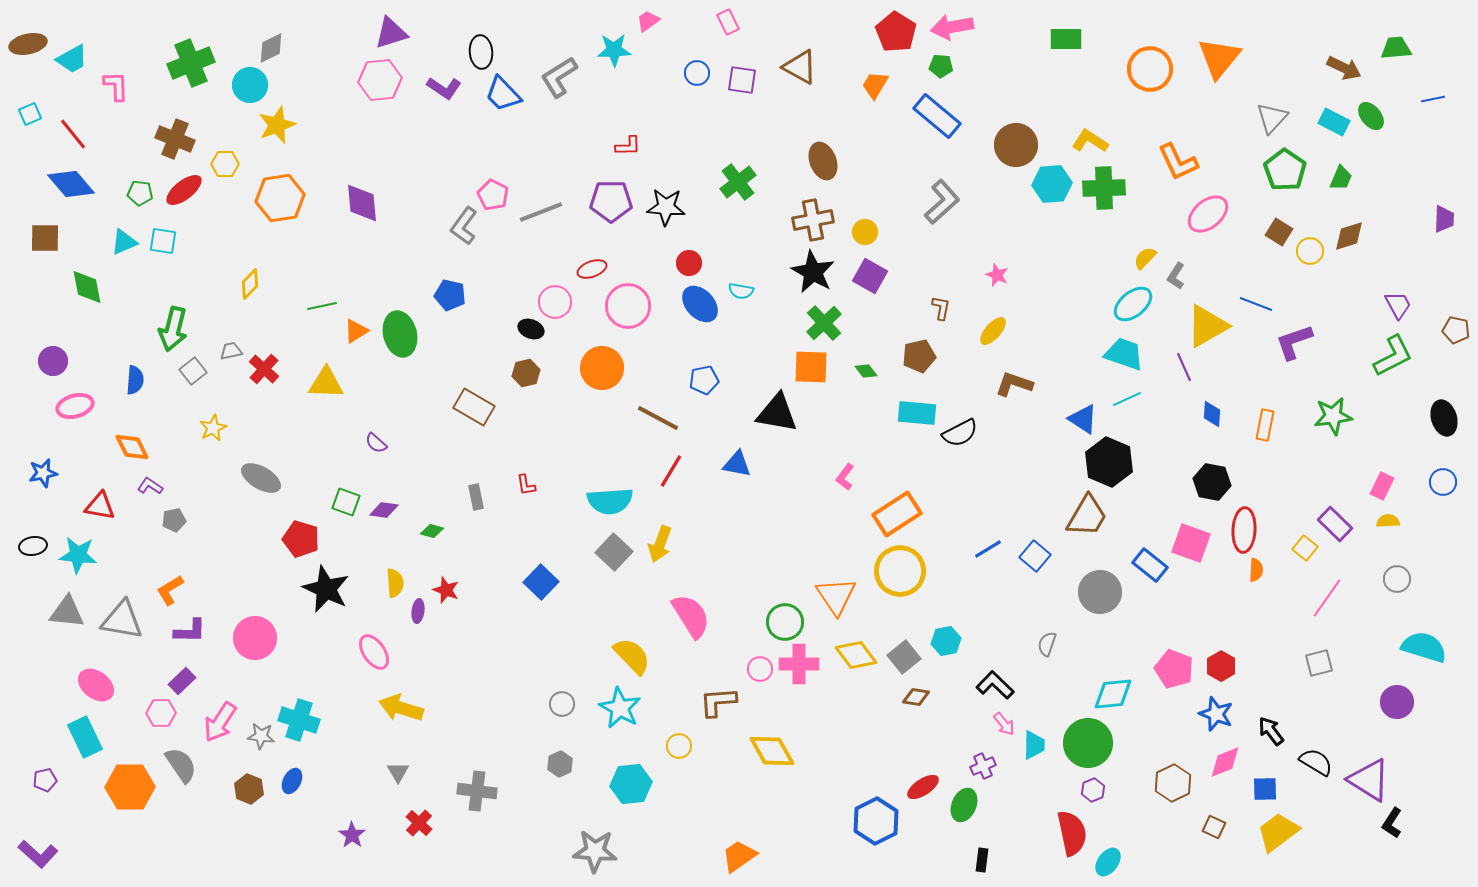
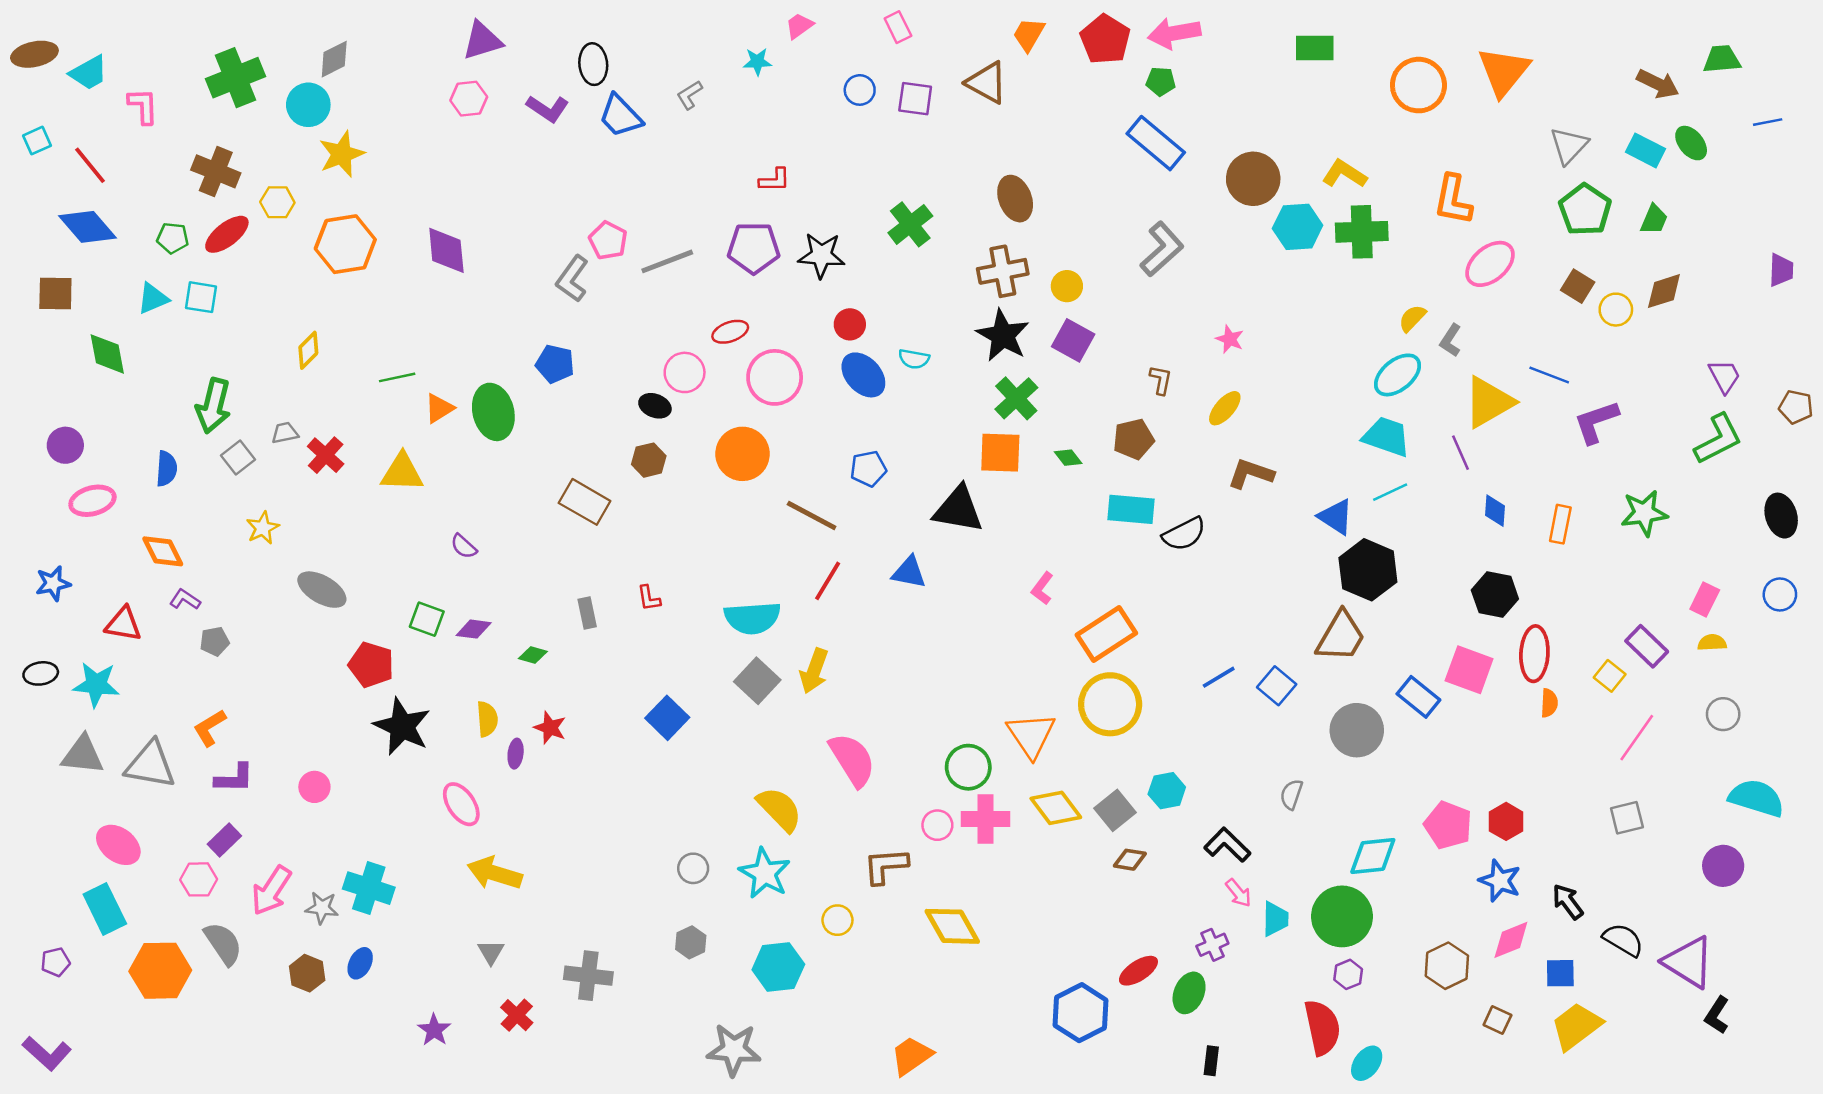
cyan star: (614, 50) -> (757, 62), size x0.7
gray L-shape: (559, 77) -> (689, 95), size x0.6
pink hexagon: (380, 80) -> (469, 99), size x0.7
orange trapezoid: (875, 85) -> (1029, 34), moved
orange L-shape: (1178, 162) -> (1453, 200), turned 36
pink circle: (255, 638) -> (314, 787), size x0.6

